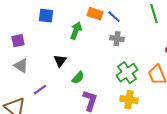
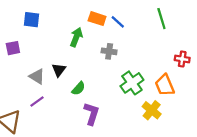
blue square: (46, 16) -> (32, 20), moved
gray cross: (117, 39) -> (109, 51), moved
gray triangle: (21, 66) -> (37, 76), moved
yellow cross: (129, 100) -> (152, 110), moved, turned 30

